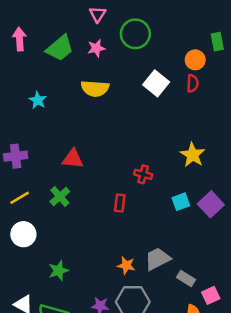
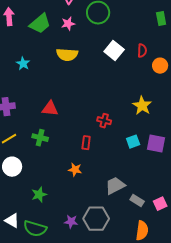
orange circle: (195, 60) -> (160, 66), moved
green cross: (60, 196) -> (40, 138), turned -35
purple square: (211, 204) -> (156, 144), turned -36
orange star: (126, 265) -> (75, 170), moved
pink square: (211, 295) -> (160, 204), moved

